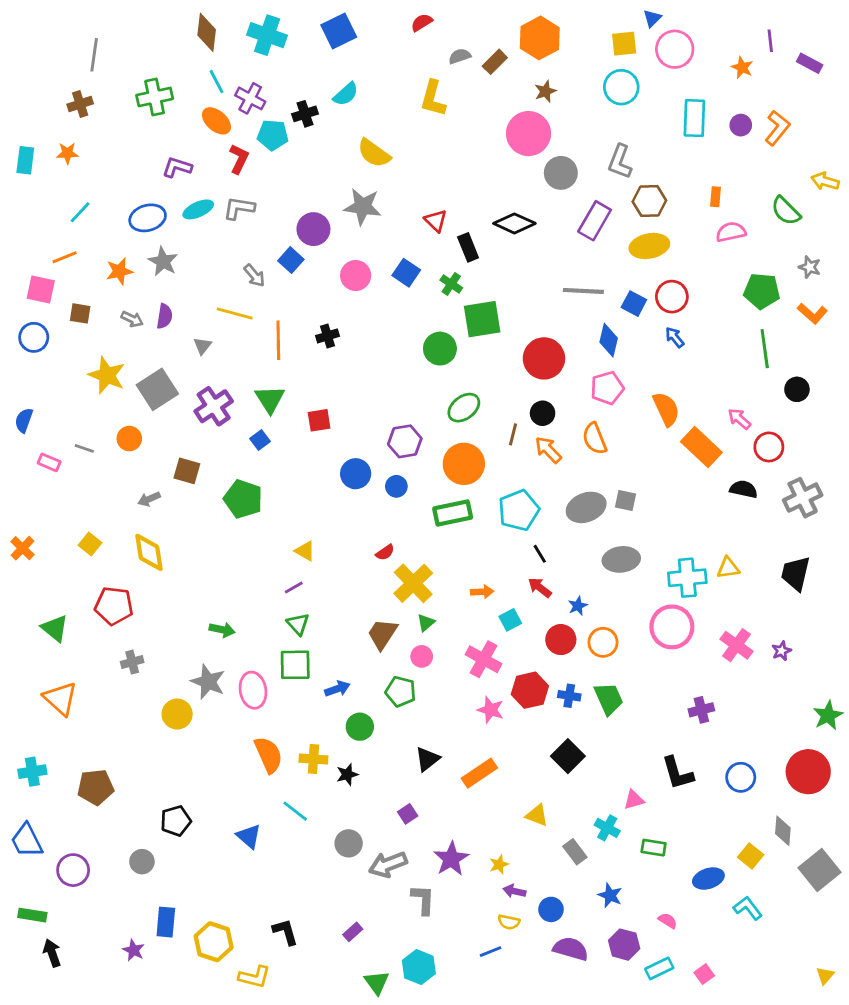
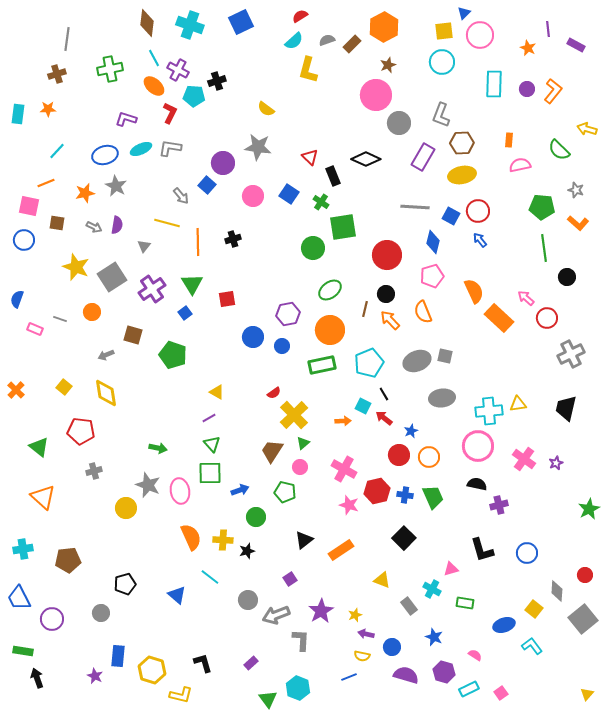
cyan semicircle: (346, 94) -> (294, 41), moved
yellow semicircle: (374, 153) -> (266, 109), size x0.7
black semicircle: (744, 489) -> (477, 484), moved
cyan square: (510, 620) -> (363, 406), moved, turned -35
red circle: (808, 772) -> (585, 575), moved, size x0.5

